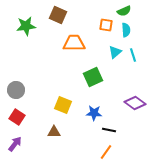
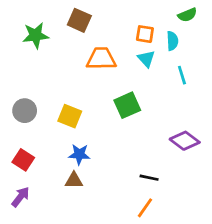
green semicircle: (124, 11) -> (187, 15), moved
cyan triangle: (115, 52) -> (146, 59), moved, turned -32
gray circle: (16, 90) -> (25, 111), moved
yellow square: (63, 105) -> (70, 116), moved
blue star: (94, 113) -> (79, 154), moved

